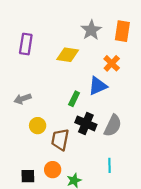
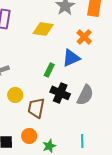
cyan line: (110, 165) -> (82, 141), moved

